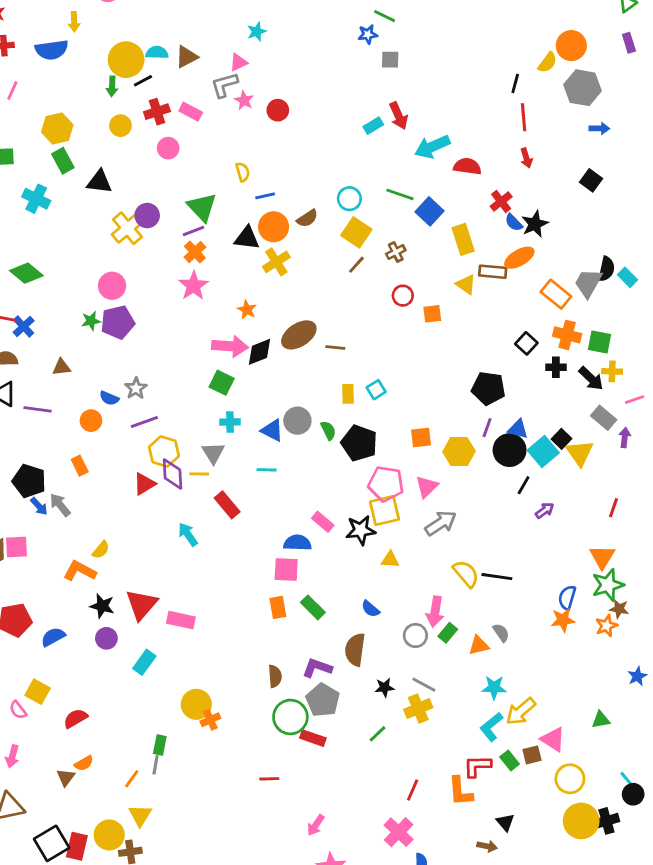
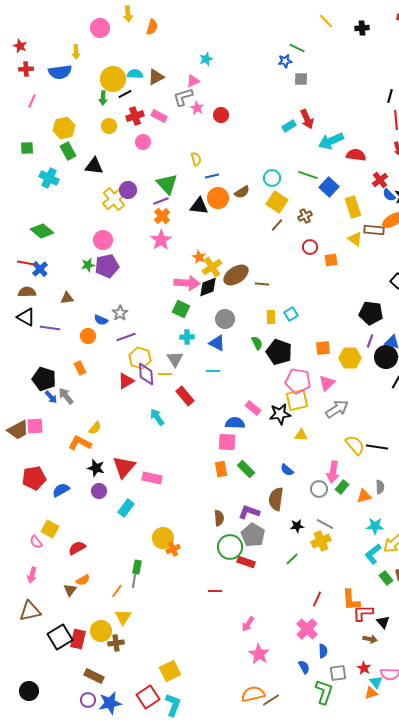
yellow cross: (276, 262) -> (212, 267), moved
gray circle: (297, 421) -> (225, 319), moved
gray semicircle: (501, 633) -> (380, 487), turned 32
red L-shape: (477, 766) -> (363, 613), moved

